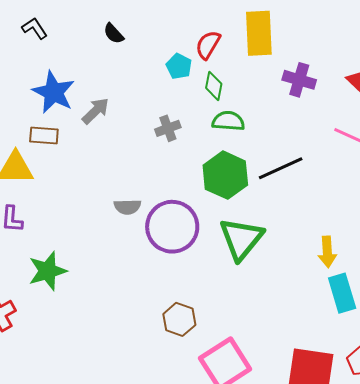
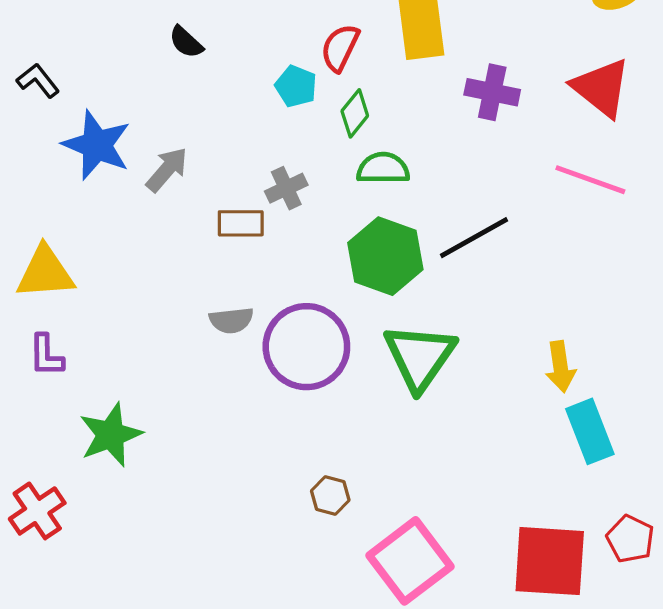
black L-shape: (35, 28) -> (38, 81), moved
green diamond: (214, 86) -> (355, 113), turned 32
brown rectangle: (44, 135) -> (241, 223), moved
brown hexagon: (179, 319) -> (330, 496), size x0.7

